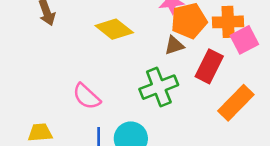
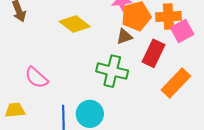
green cross: (159, 87) -> (112, 71), turned 36
pink semicircle: (87, 96) -> (36, 78), moved

